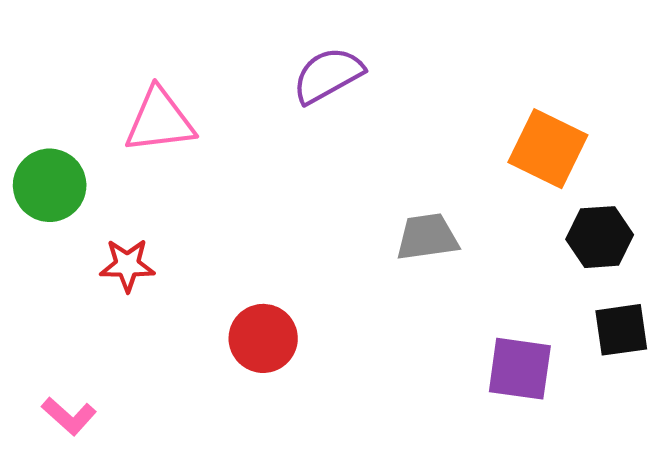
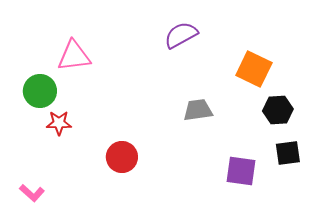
purple semicircle: (328, 75) -> (181, 35), moved
green circle: (50, 185) -> (40, 91), moved

